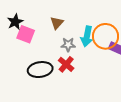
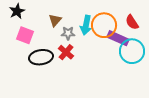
brown triangle: (57, 23) -> (55, 20), moved
pink square: (26, 34) -> (25, 35), moved

